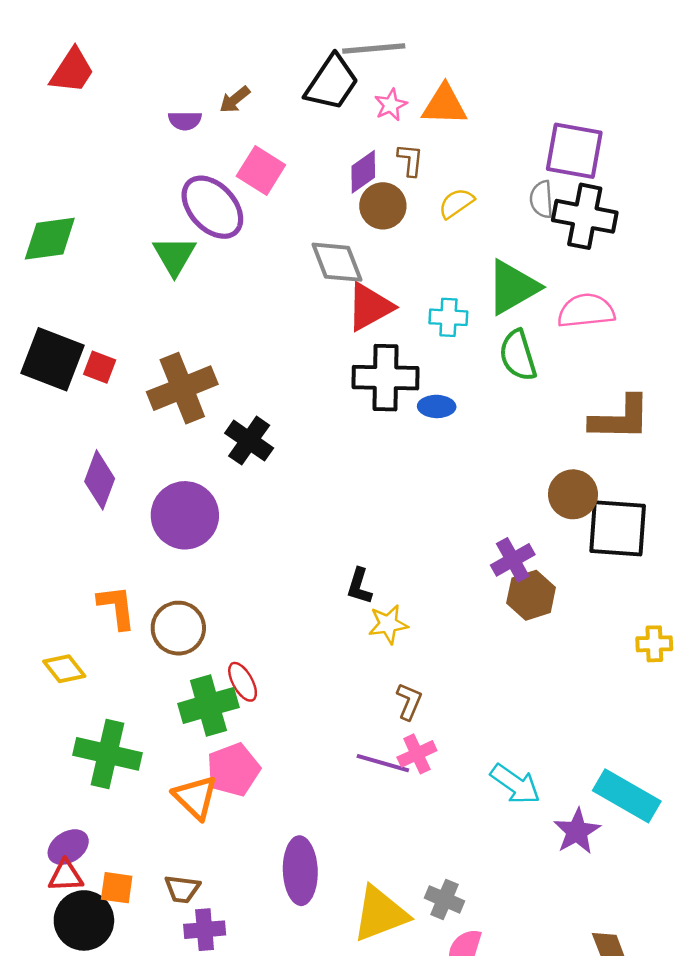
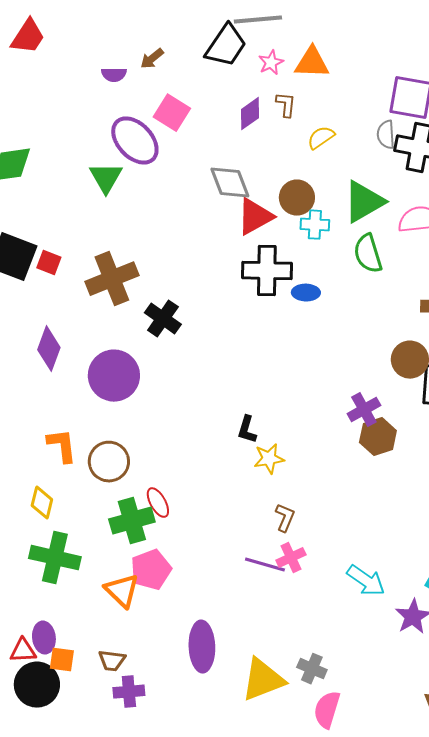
brown circle: (383, 206) -> (297, 198), moved
yellow diamond: (64, 669) -> (42, 503), moved, turned 52
purple ellipse: (68, 847) -> (44, 638), moved, turned -64

